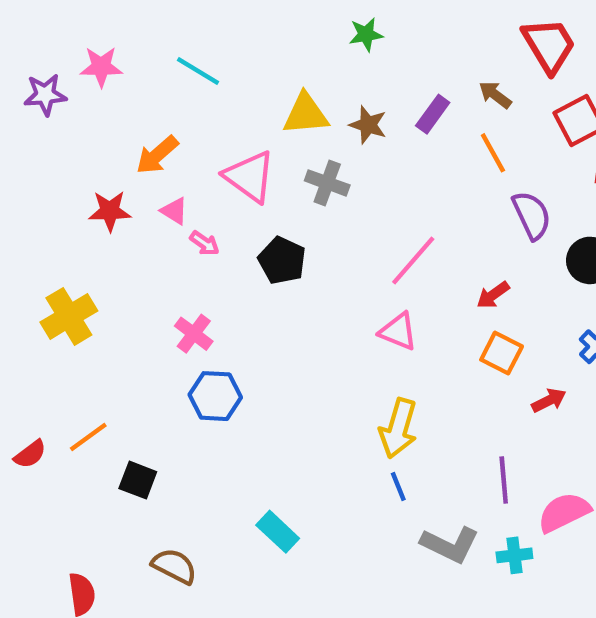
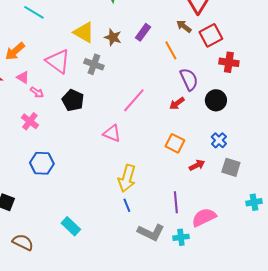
brown arrow: (495, 95) -> (184, 26), moved
yellow triangle: (306, 114) -> (84, 32), turned 35
red arrow: (493, 295) -> (177, 103), moved
pink triangle: (398, 331) -> (112, 133), moved
pink cross: (194, 334) -> (30, 121), moved

